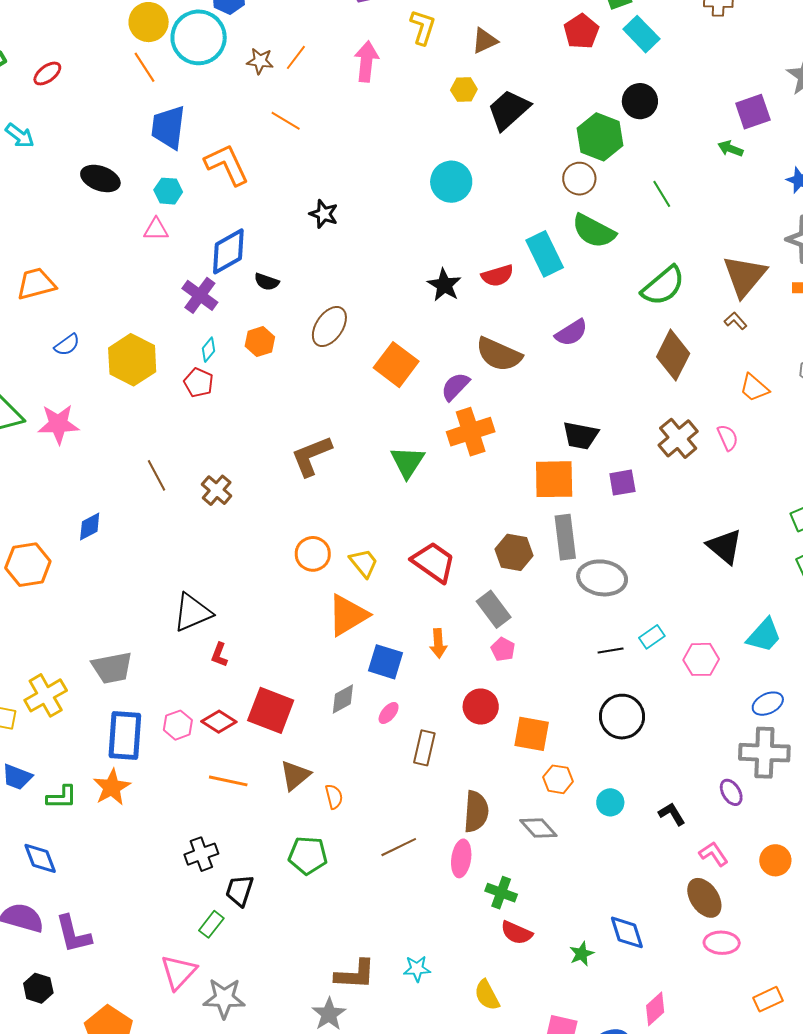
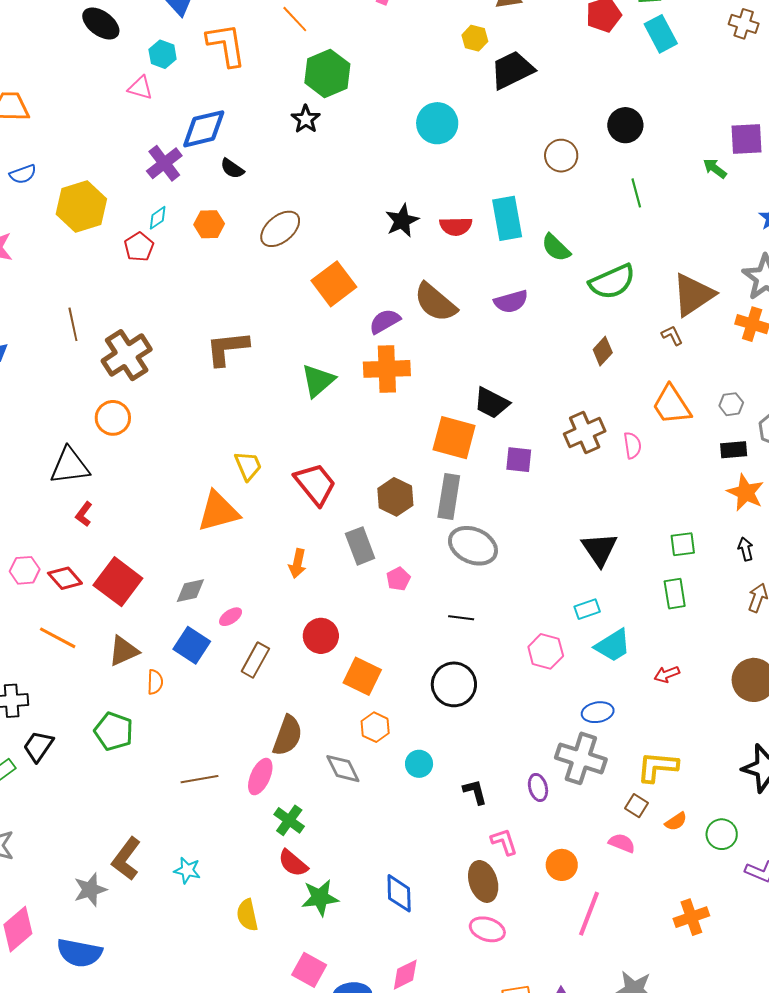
black circle: (640, 101) -> (625, 125), moved
green hexagon: (600, 137) -> (327, 73), moved
green semicircle: (594, 231) -> (556, 248), moved, size x0.7
brown diamond: (673, 355) -> (603, 351), size x0.6
orange trapezoid: (754, 388) -> (672, 405), size x1.4
brown cross: (217, 490) -> (127, 355), size x1.6
orange circle: (313, 554) -> (113, 418), moved
cyan rectangle: (652, 637) -> (587, 609), moved
pink pentagon: (503, 649) -> (398, 579), moved
blue square: (386, 662) -> (192, 645), moved
brown line: (399, 847) -> (199, 779), moved
green star: (582, 954) -> (320, 898), moved, size x1.5
brown L-shape: (355, 974) -> (126, 859), turned 108

